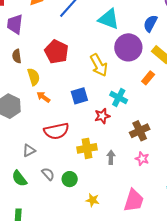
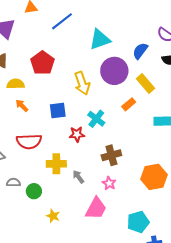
cyan triangle: (109, 19) -> (100, 39), turned -50
yellow semicircle: (34, 77) -> (16, 84), turned -84
gray arrow: (111, 157) -> (78, 177), turned -48
gray semicircle: (48, 174) -> (14, 182), turned -56
pink trapezoid: (134, 201) -> (96, 208), moved

